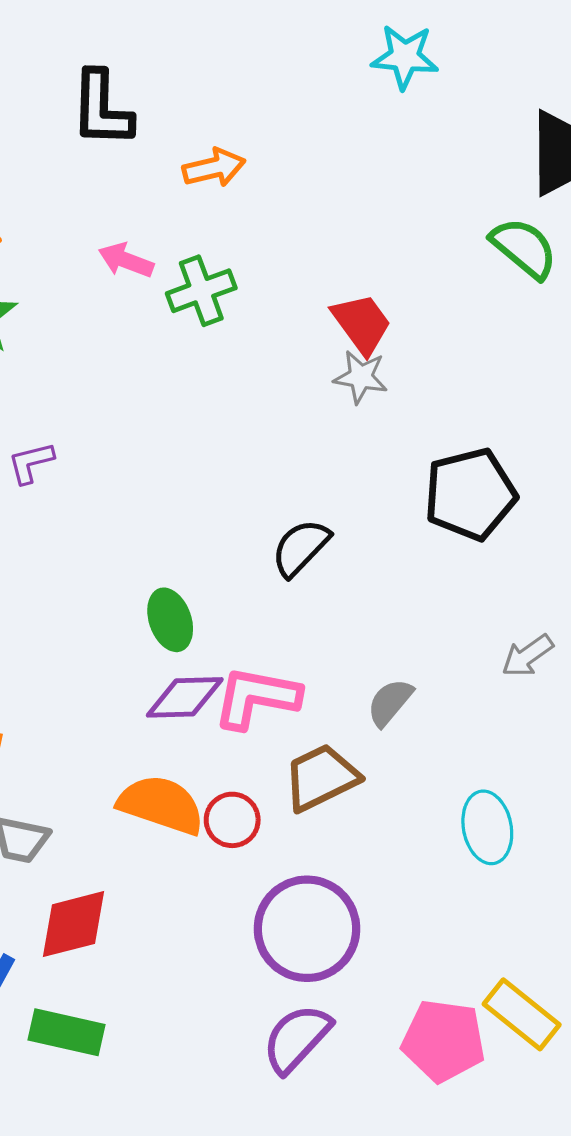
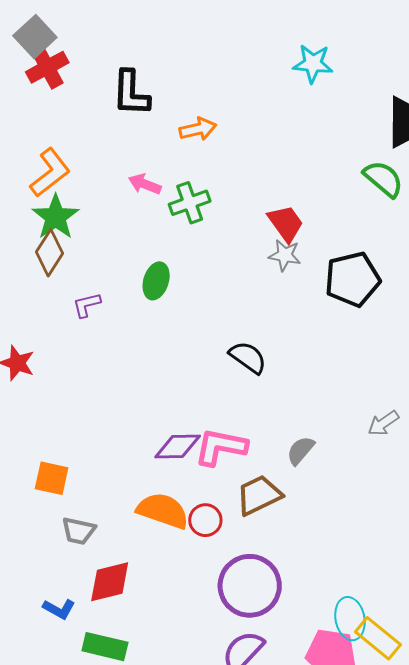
black pentagon: (470, 494) -> (353, 279), moved
black semicircle: (301, 548) -> (248, 357), turned 81
green ellipse: (170, 620) -> (156, 281), moved, turned 36
cyan ellipse: (487, 827) -> (350, 619), moved

